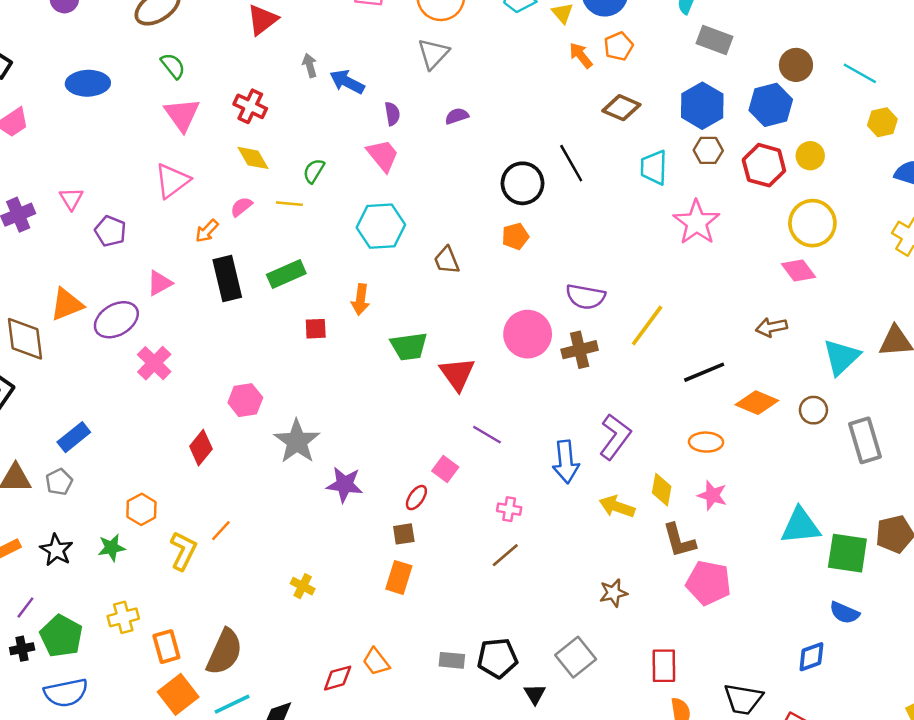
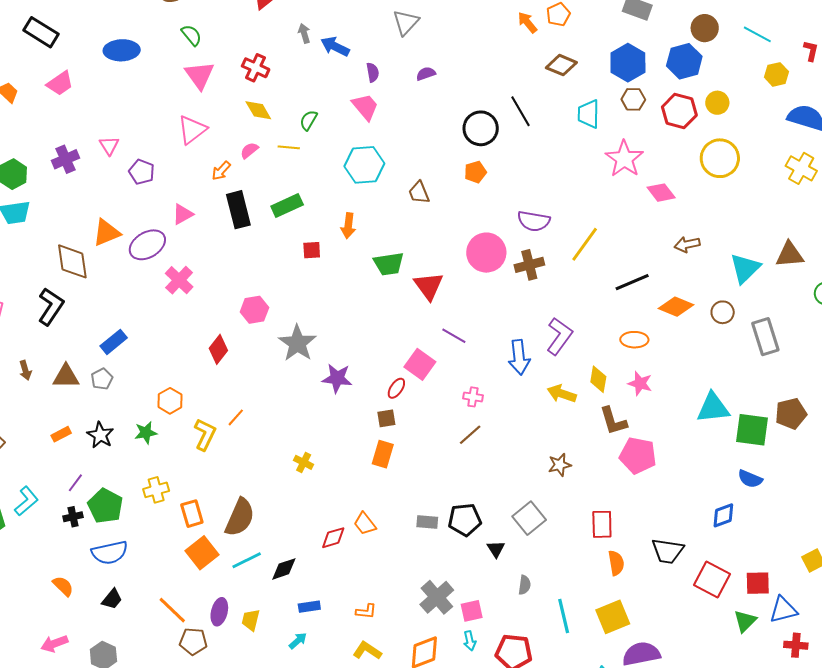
pink diamond: (799, 270) -> (661, 193), moved
pink square: (445, 469) -> (420, 364), size x1.4

